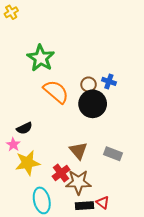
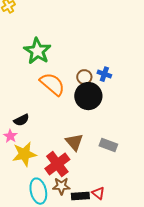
red cross: (61, 173) -> (57, 164), size x1.4
brown star: (78, 182) -> (61, 186), moved, size x0.7

